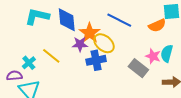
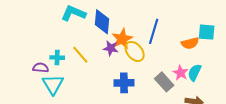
blue line: (119, 20) -> (154, 31), turned 70
blue cross: (96, 60) -> (124, 83), moved
cyan cross: (29, 63) -> (57, 58), turned 32

